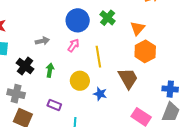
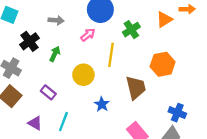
green cross: (108, 18) -> (131, 30), moved
orange triangle: (138, 28) -> (164, 20), moved
blue star: (100, 94) -> (102, 104), moved

